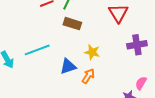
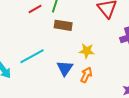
blue triangle: (68, 66) -> (65, 68), turned -30

